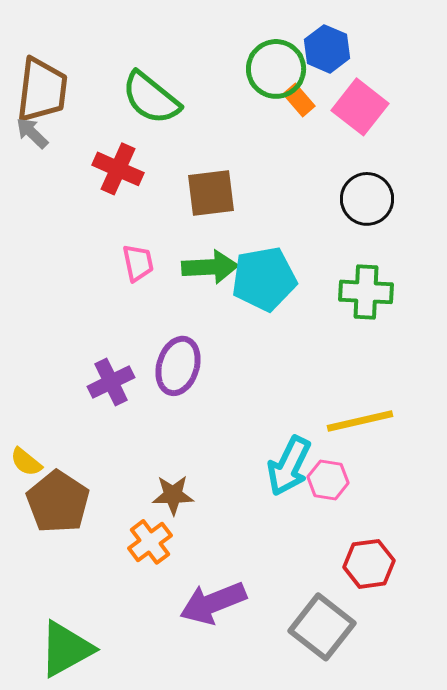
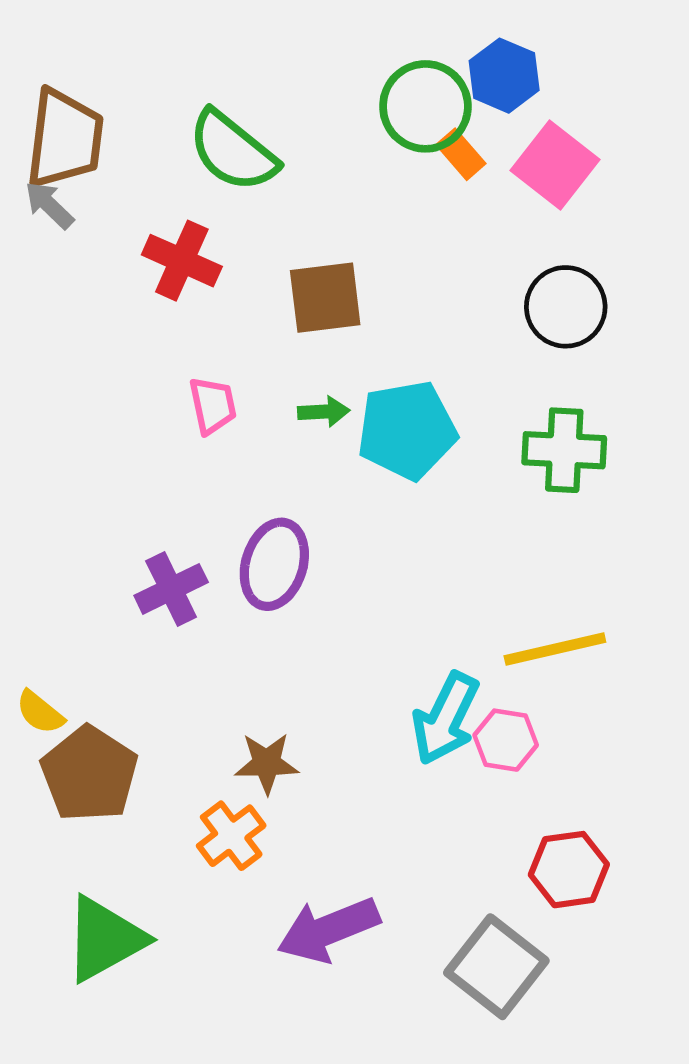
green arrow: (210, 267) -> (324, 412), size x0.6
green triangle: (66, 649) -> (105, 939), moved

